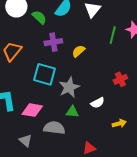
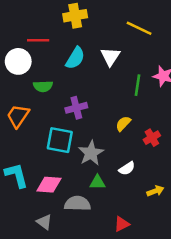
green semicircle: (39, 17) -> (43, 86), moved, turned 140
purple cross: (53, 42) -> (76, 108), moved
yellow semicircle: (78, 51) -> (123, 124), moved

